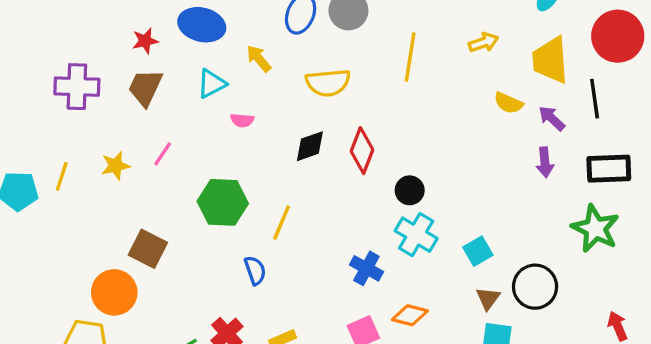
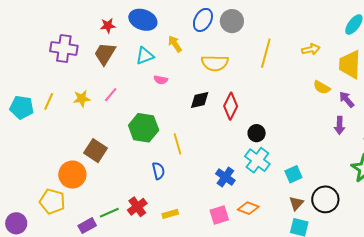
yellow line: (282, 223) -> (178, 144), turned -45

